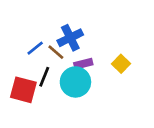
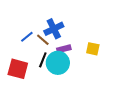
yellow square: (121, 64) -> (93, 49), turned -32
black line: (44, 77) -> (43, 60), moved

